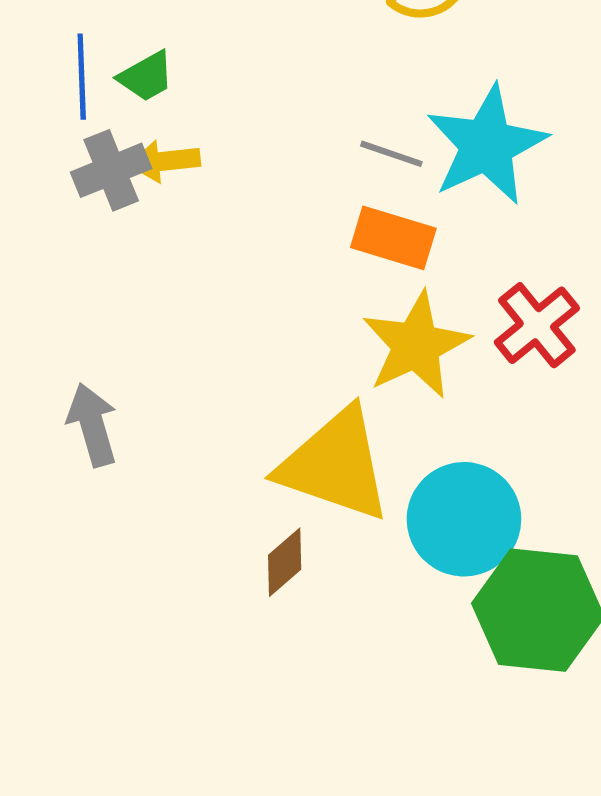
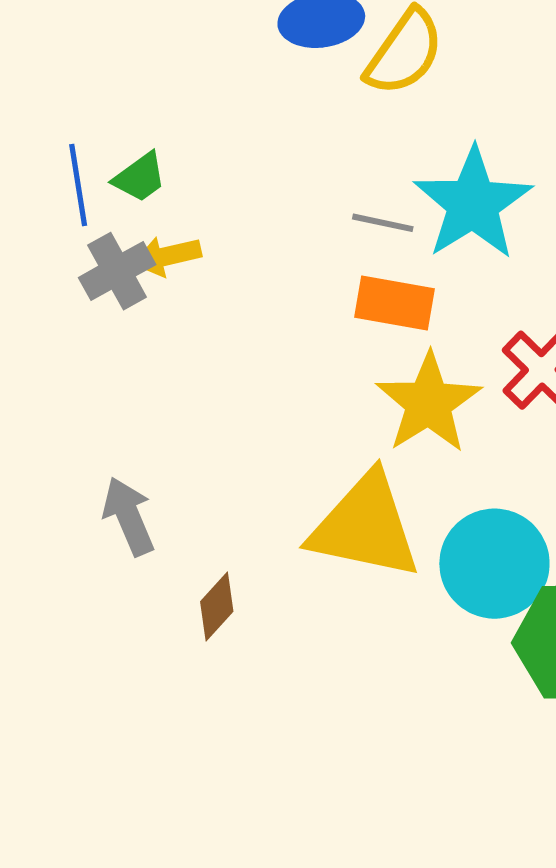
brown diamond: (285, 562) -> (217, 607), moved

